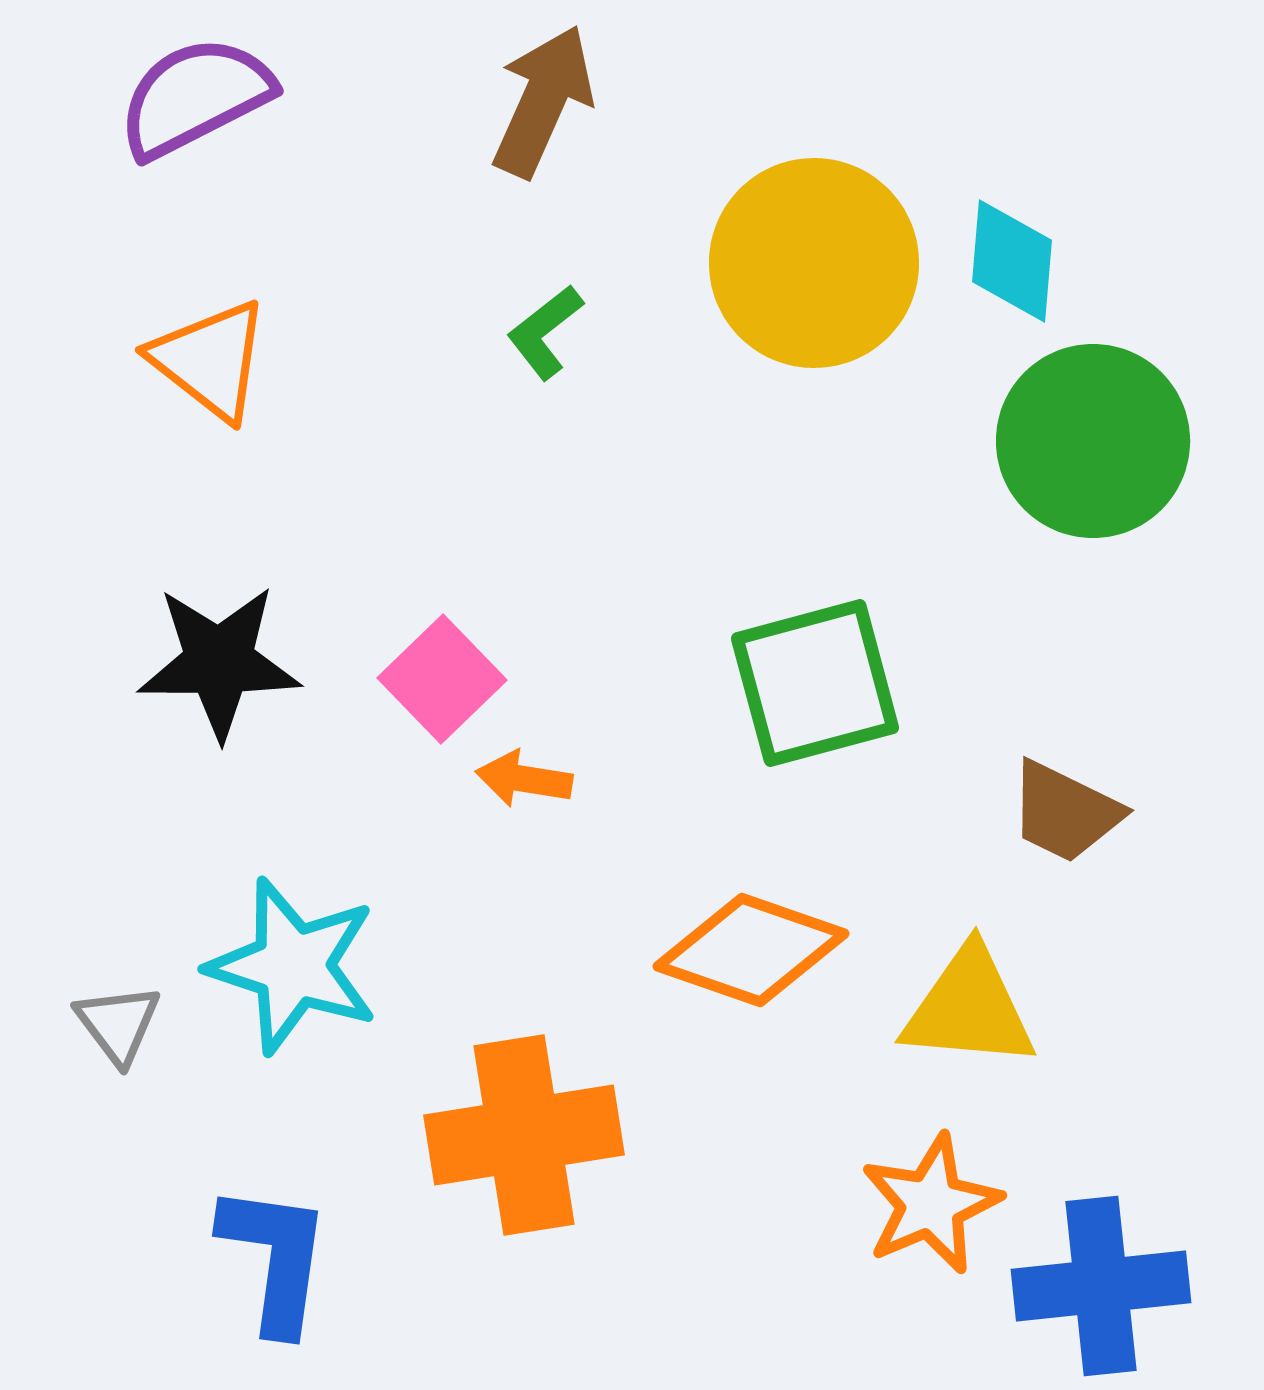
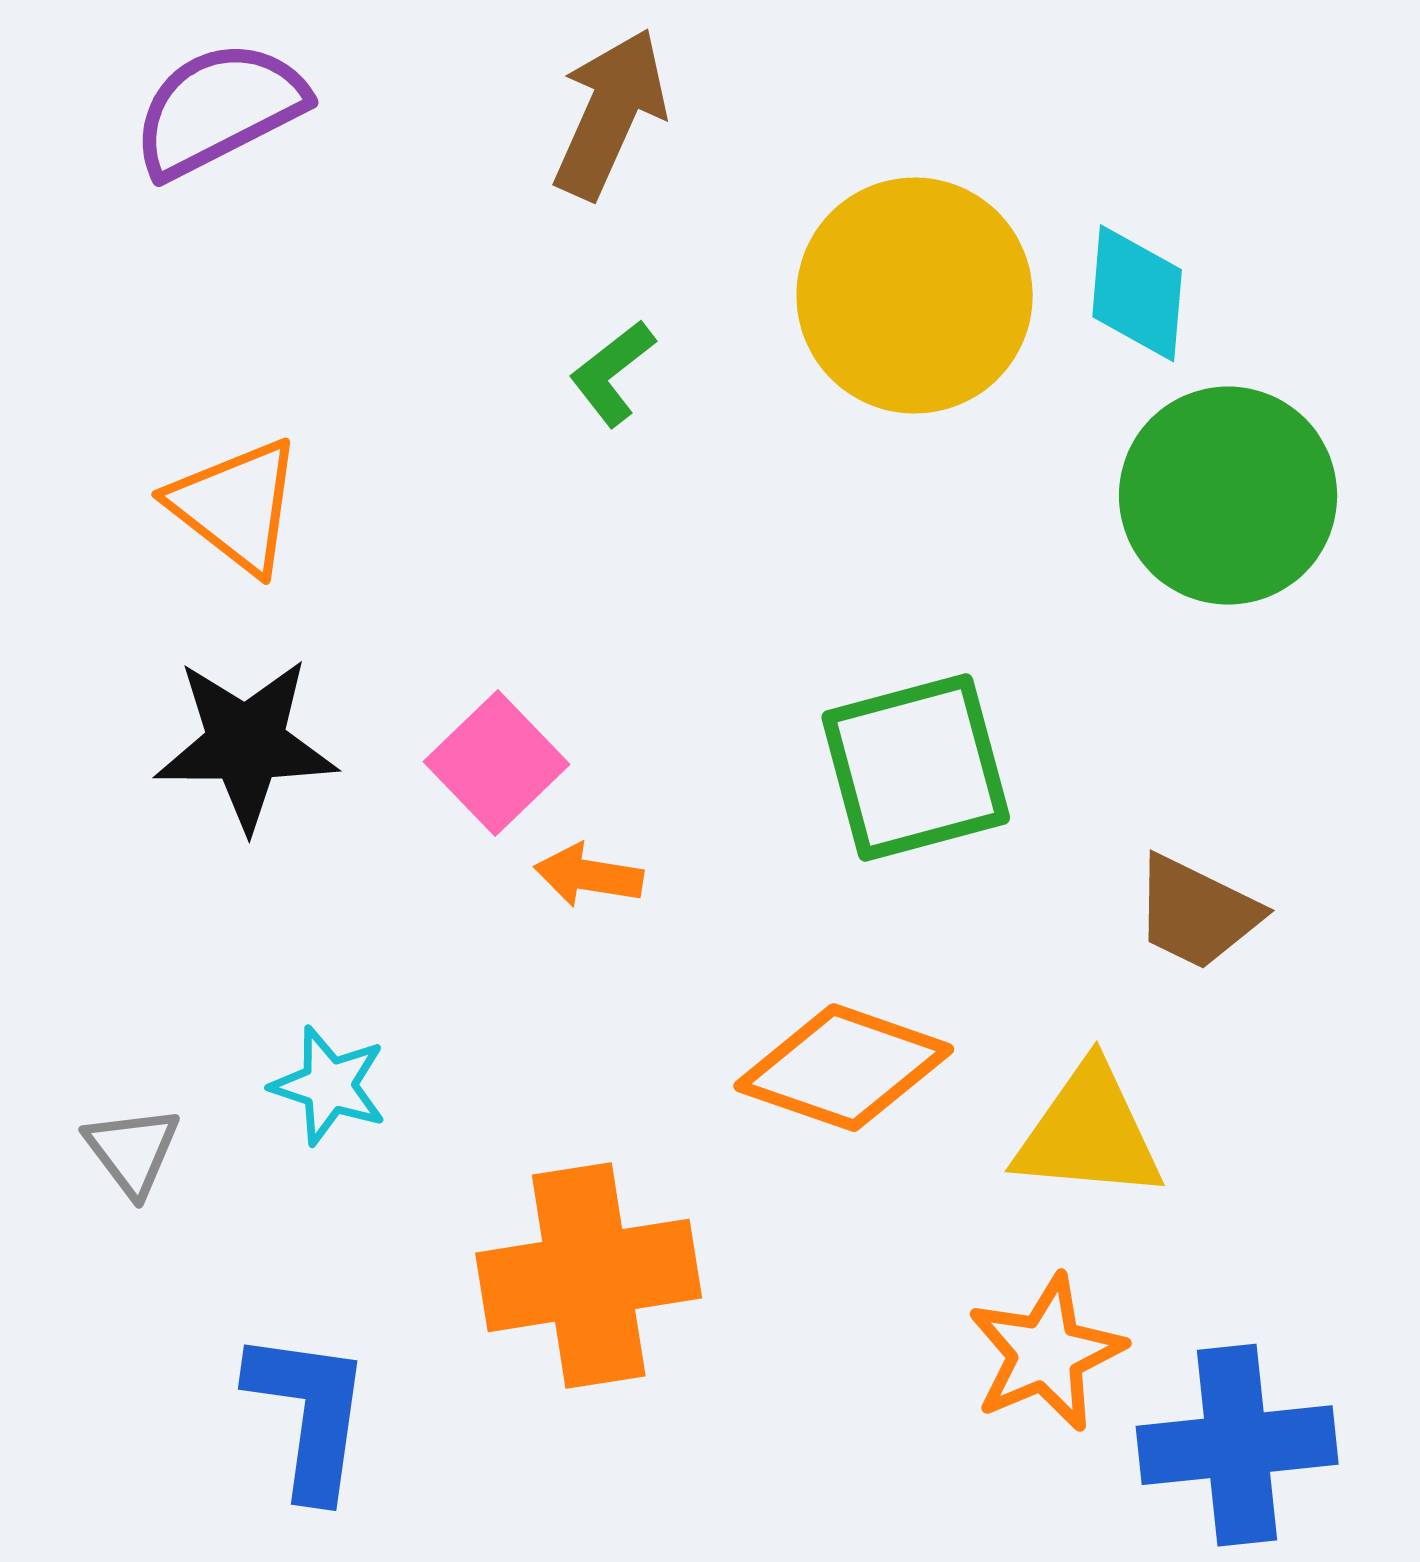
orange triangle: (210, 360) -> (236, 506), moved
cyan star: (293, 966) -> (329, 1086), size x0.6

